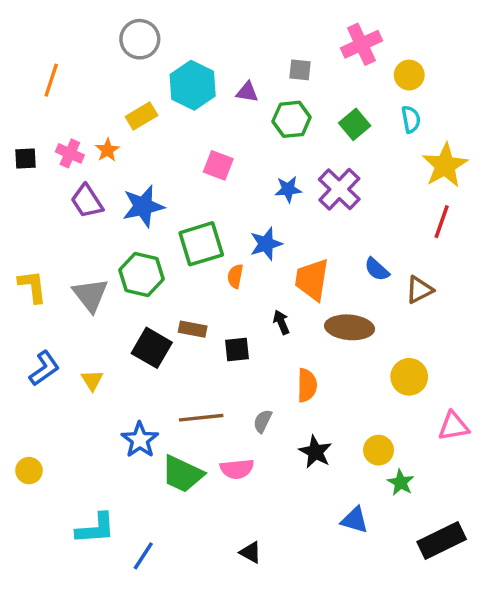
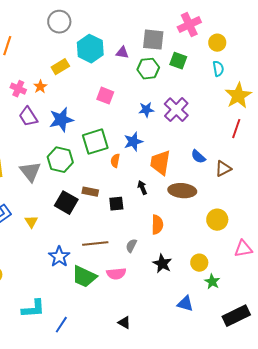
gray square: (300, 70) -> (153, 40), size x1.6
green square: (355, 124) -> (178, 61), moved, turned -30

